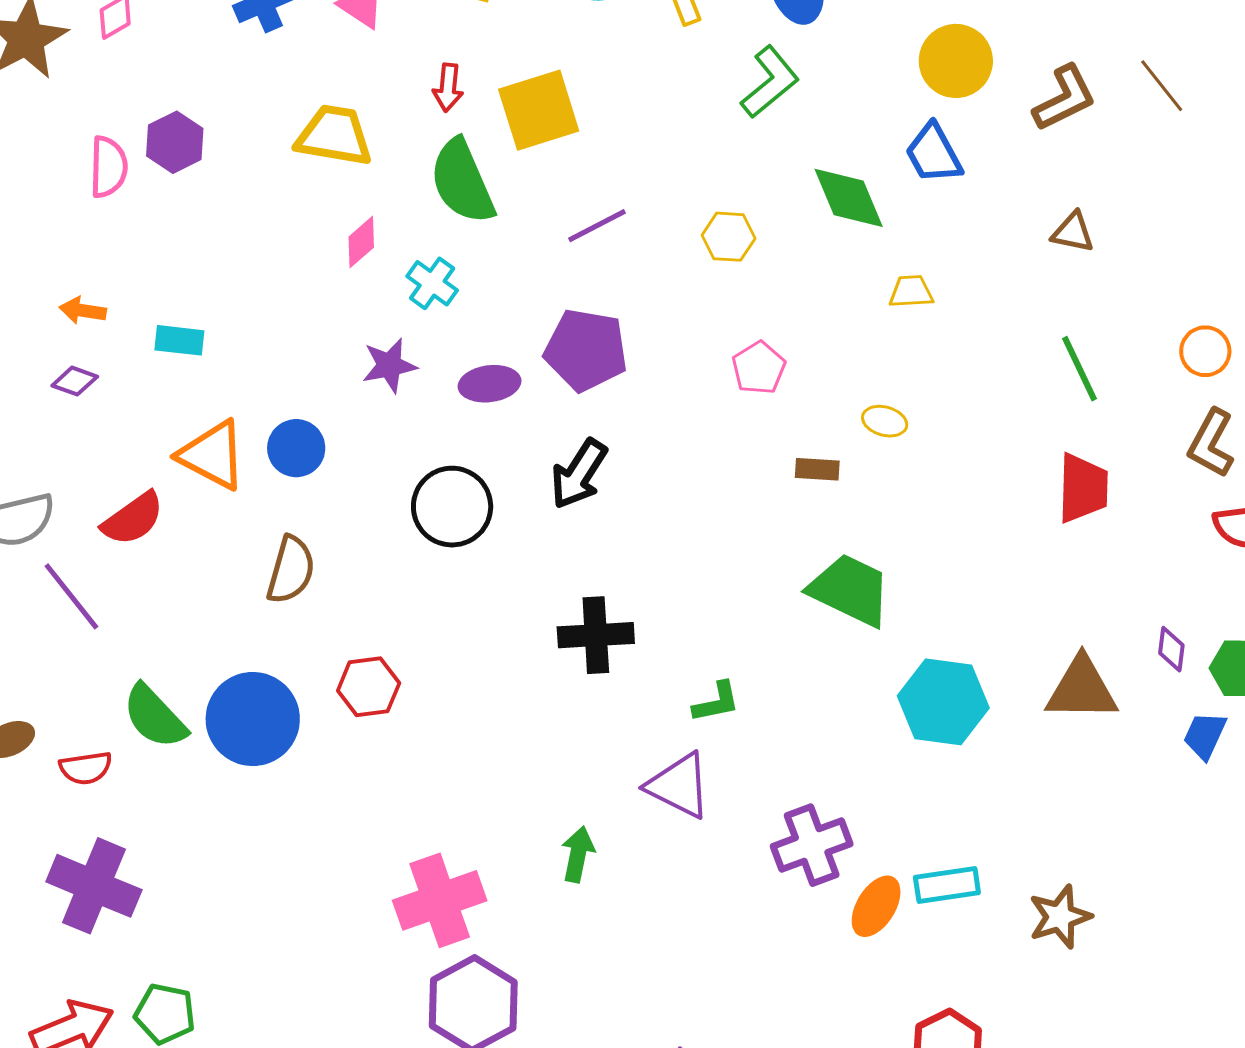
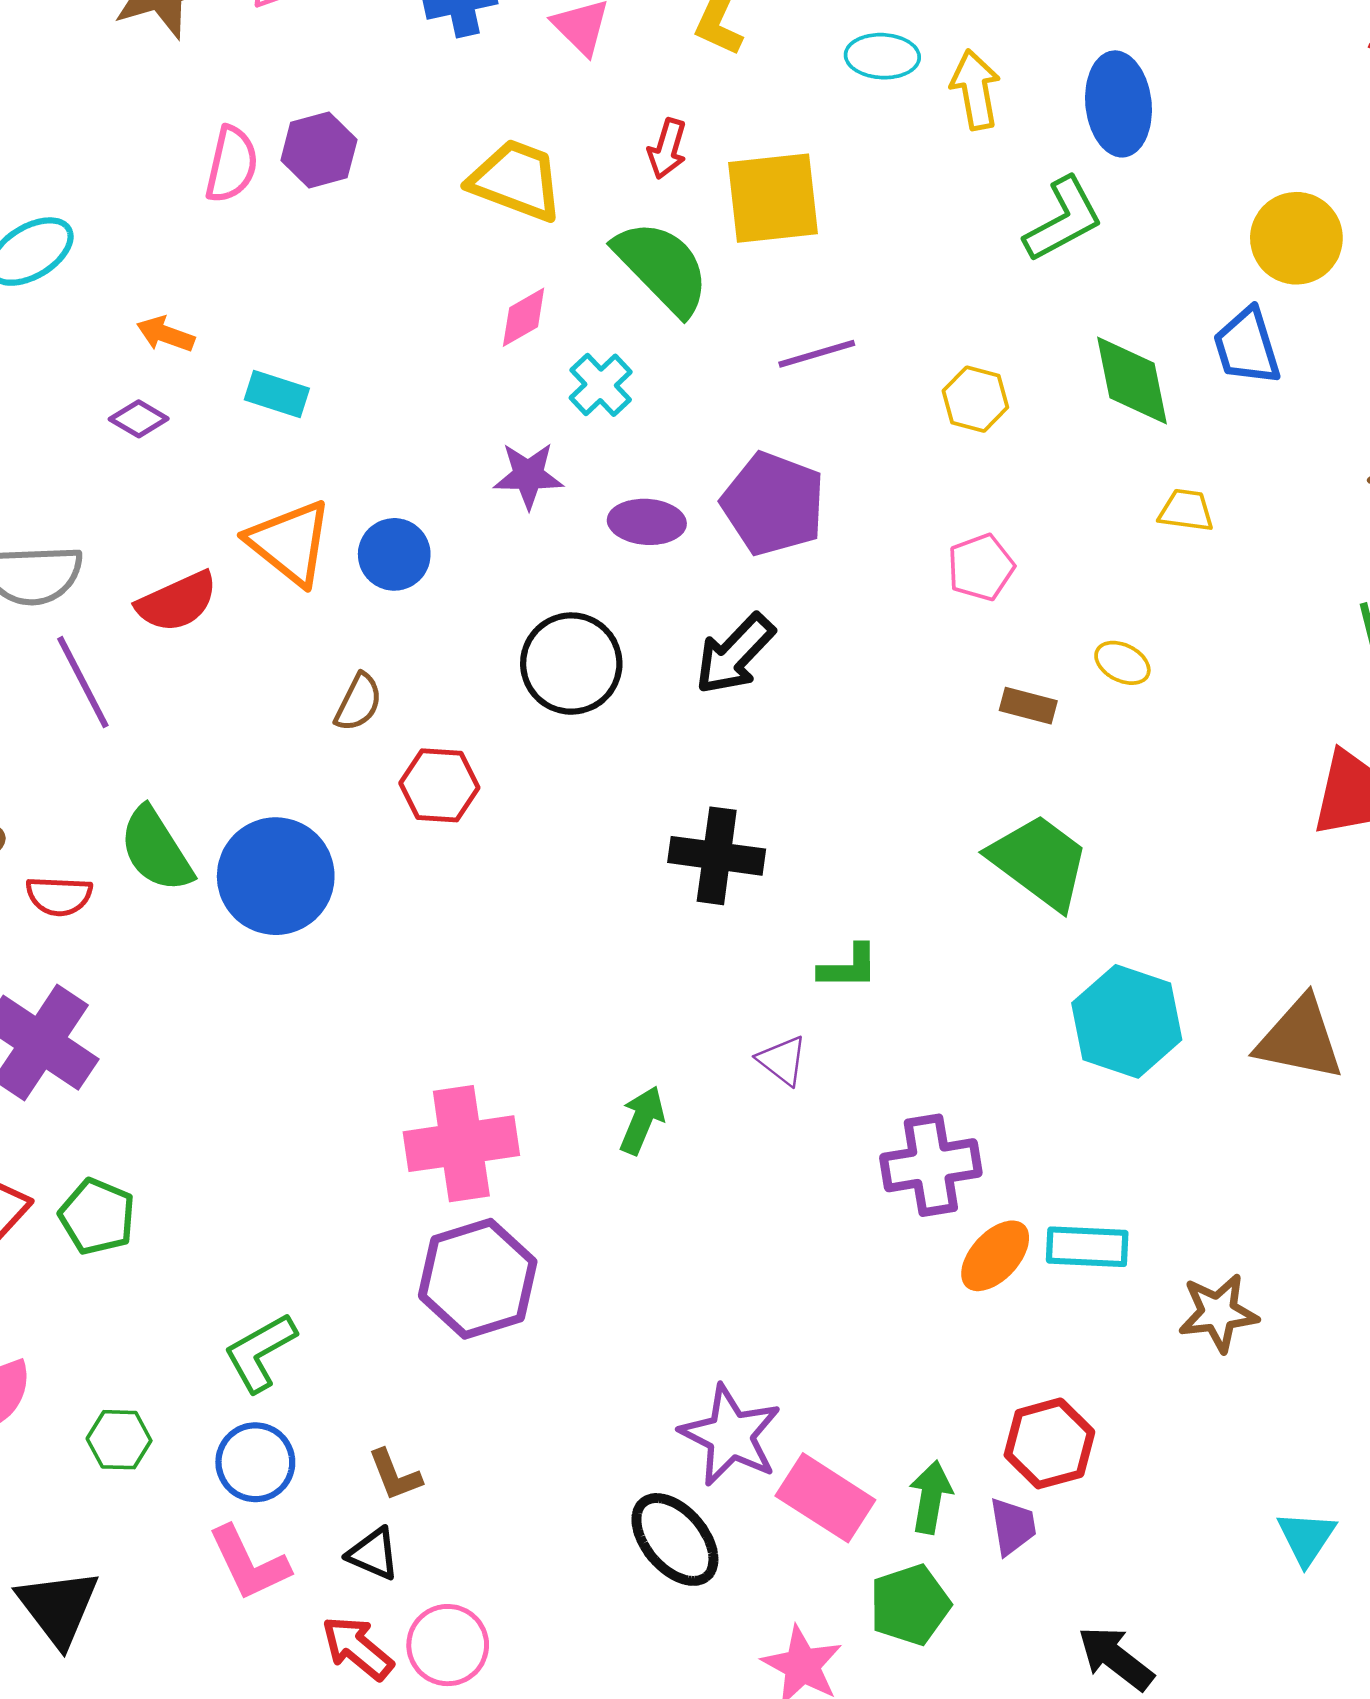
green semicircle: (462, 182) -> (662, 267), turned 148
brown semicircle: (291, 570) -> (358, 702), size x0.7
red hexagon: (369, 687) -> (439, 785), moved
purple triangle: (679, 786) -> (782, 1060), size x0.6

